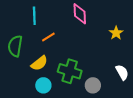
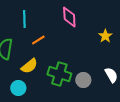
cyan circle: (43, 85) -> (18, 88), moved
gray circle: (93, 85) -> (83, 80), moved

